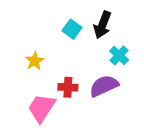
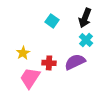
black arrow: (102, 25) -> (85, 18), moved
yellow star: (35, 61) -> (23, 53), moved

